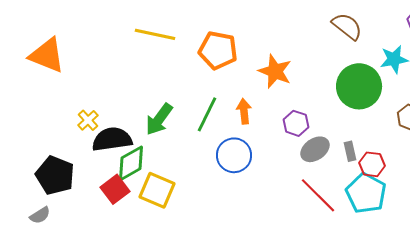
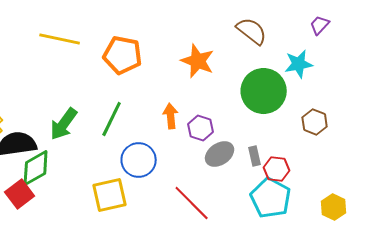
orange star: (275, 71) -> (198, 61), moved
orange arrow: (244, 111) -> (171, 116), moved
yellow square: (157, 190) -> (110, 195), moved, turned -36
red line: (318, 195) -> (192, 203), moved

